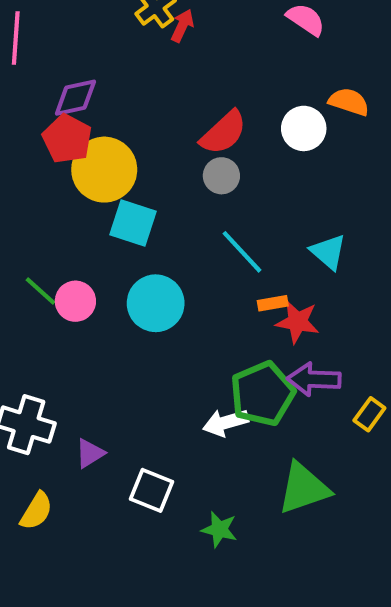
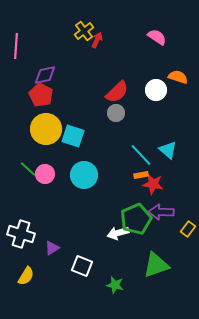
yellow circle: (104, 170) -> (46, 129), moved
cyan line: (242, 252) -> (141, 155), moved

